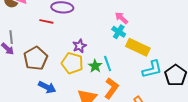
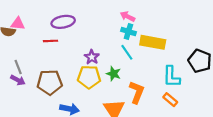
brown pentagon: (36, 58) -> (50, 82), turned -30
cyan line: (108, 64) -> (127, 52), moved
cyan L-shape: (152, 69) -> (171, 77), moved, turned 120

